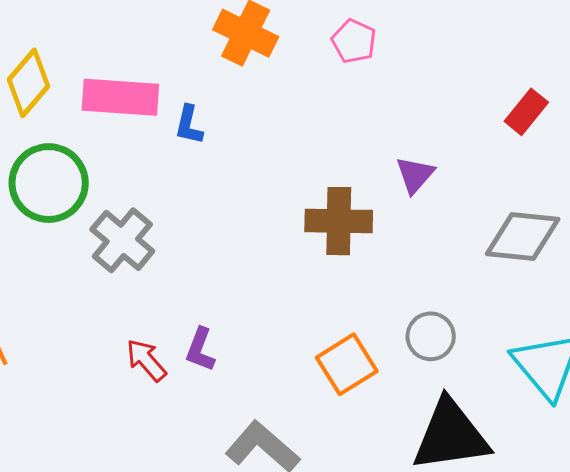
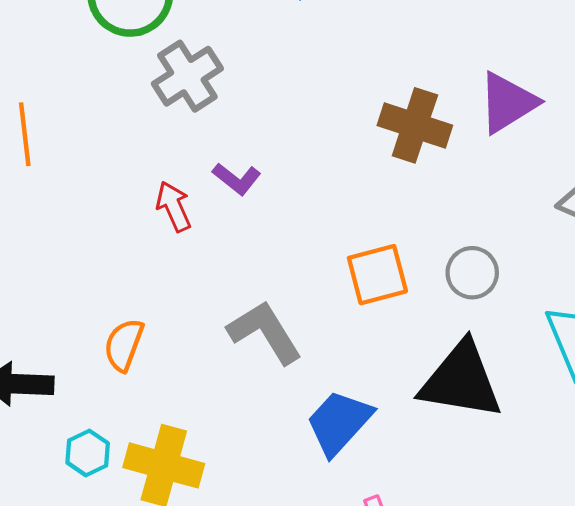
purple triangle: (415, 175) -> (508, 103), size x1.5
purple L-shape: (200, 350) -> (237, 179), moved, turned -90

